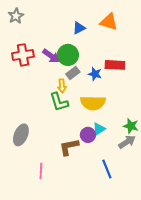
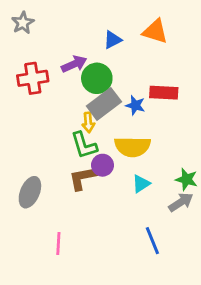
purple arrow: (51, 56) -> (74, 64), moved, turned -60
gray rectangle: (73, 73) -> (104, 104), size x1.6
purple circle: (88, 135) -> (103, 165), moved
brown L-shape: (69, 147) -> (83, 178), moved

